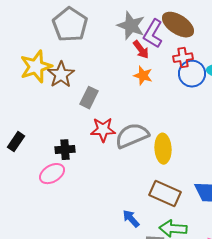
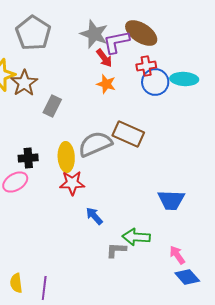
purple L-shape: (153, 34) -> (116, 42), turned 48
red star: (103, 130) -> (72, 183), moved
yellow ellipse: (163, 149) -> (66, 157), moved
brown rectangle: (165, 194) -> (128, 134), moved
blue arrow: (131, 219) -> (94, 216), moved

